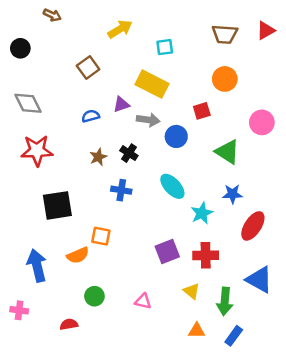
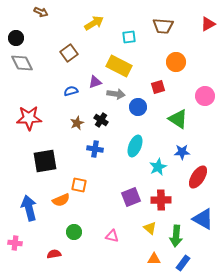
brown trapezoid: (225, 34) -> (163, 26), moved
gray diamond: (28, 103) -> (22, 63), moved
cyan ellipse: (172, 186) -> (135, 146), turned 65

